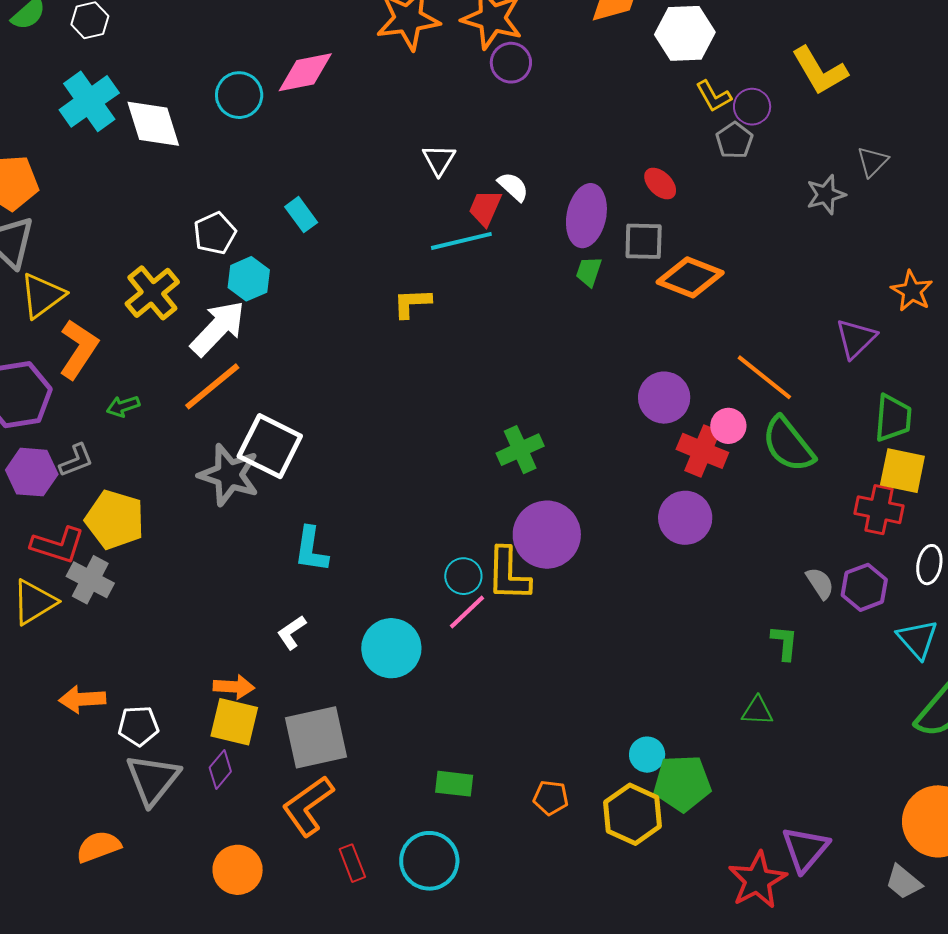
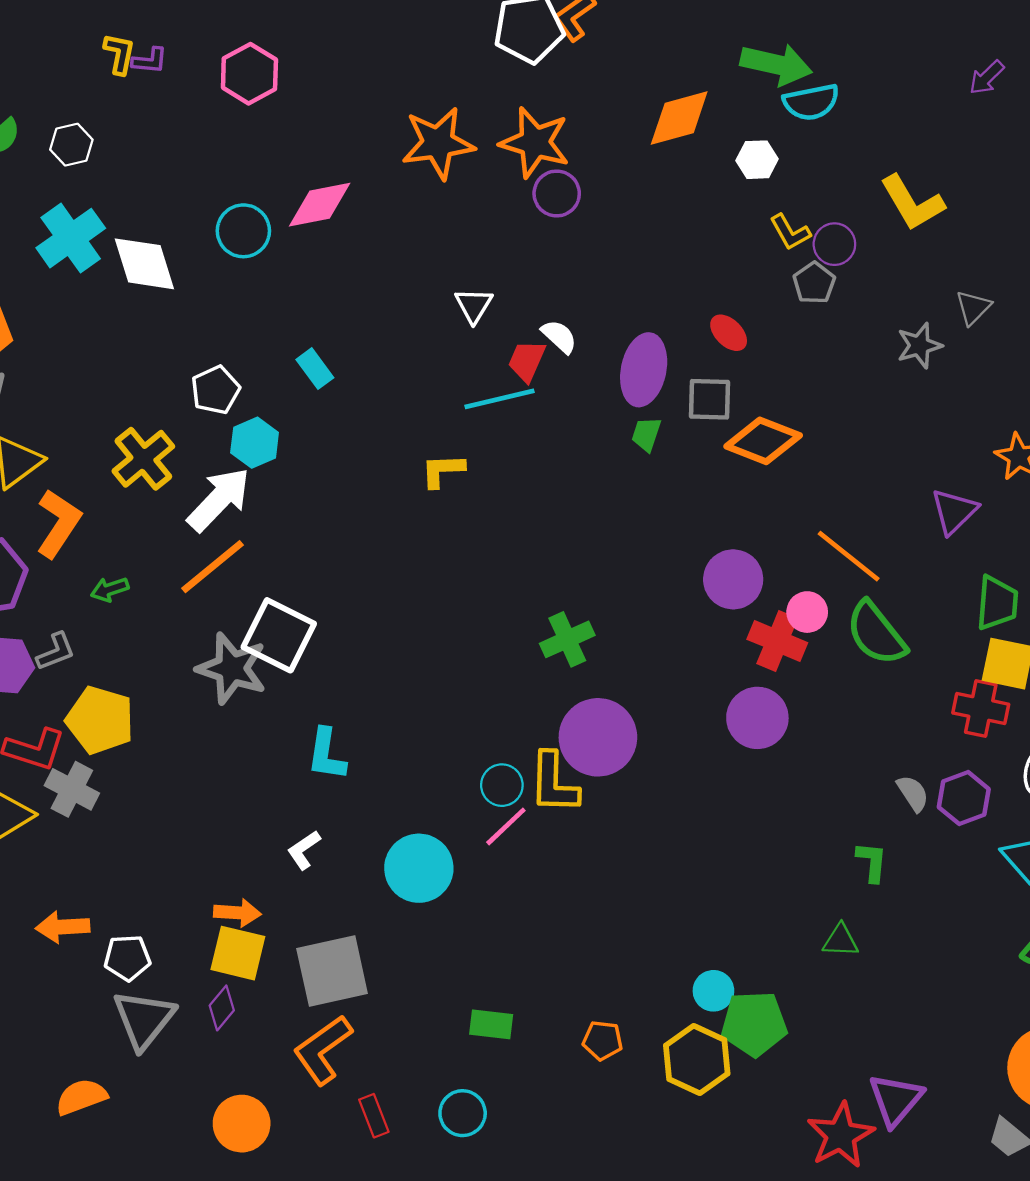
white hexagon: (685, 33) -> (757, 160), size x0.6
cyan circle: (429, 861) -> (463, 1113), size x0.7

